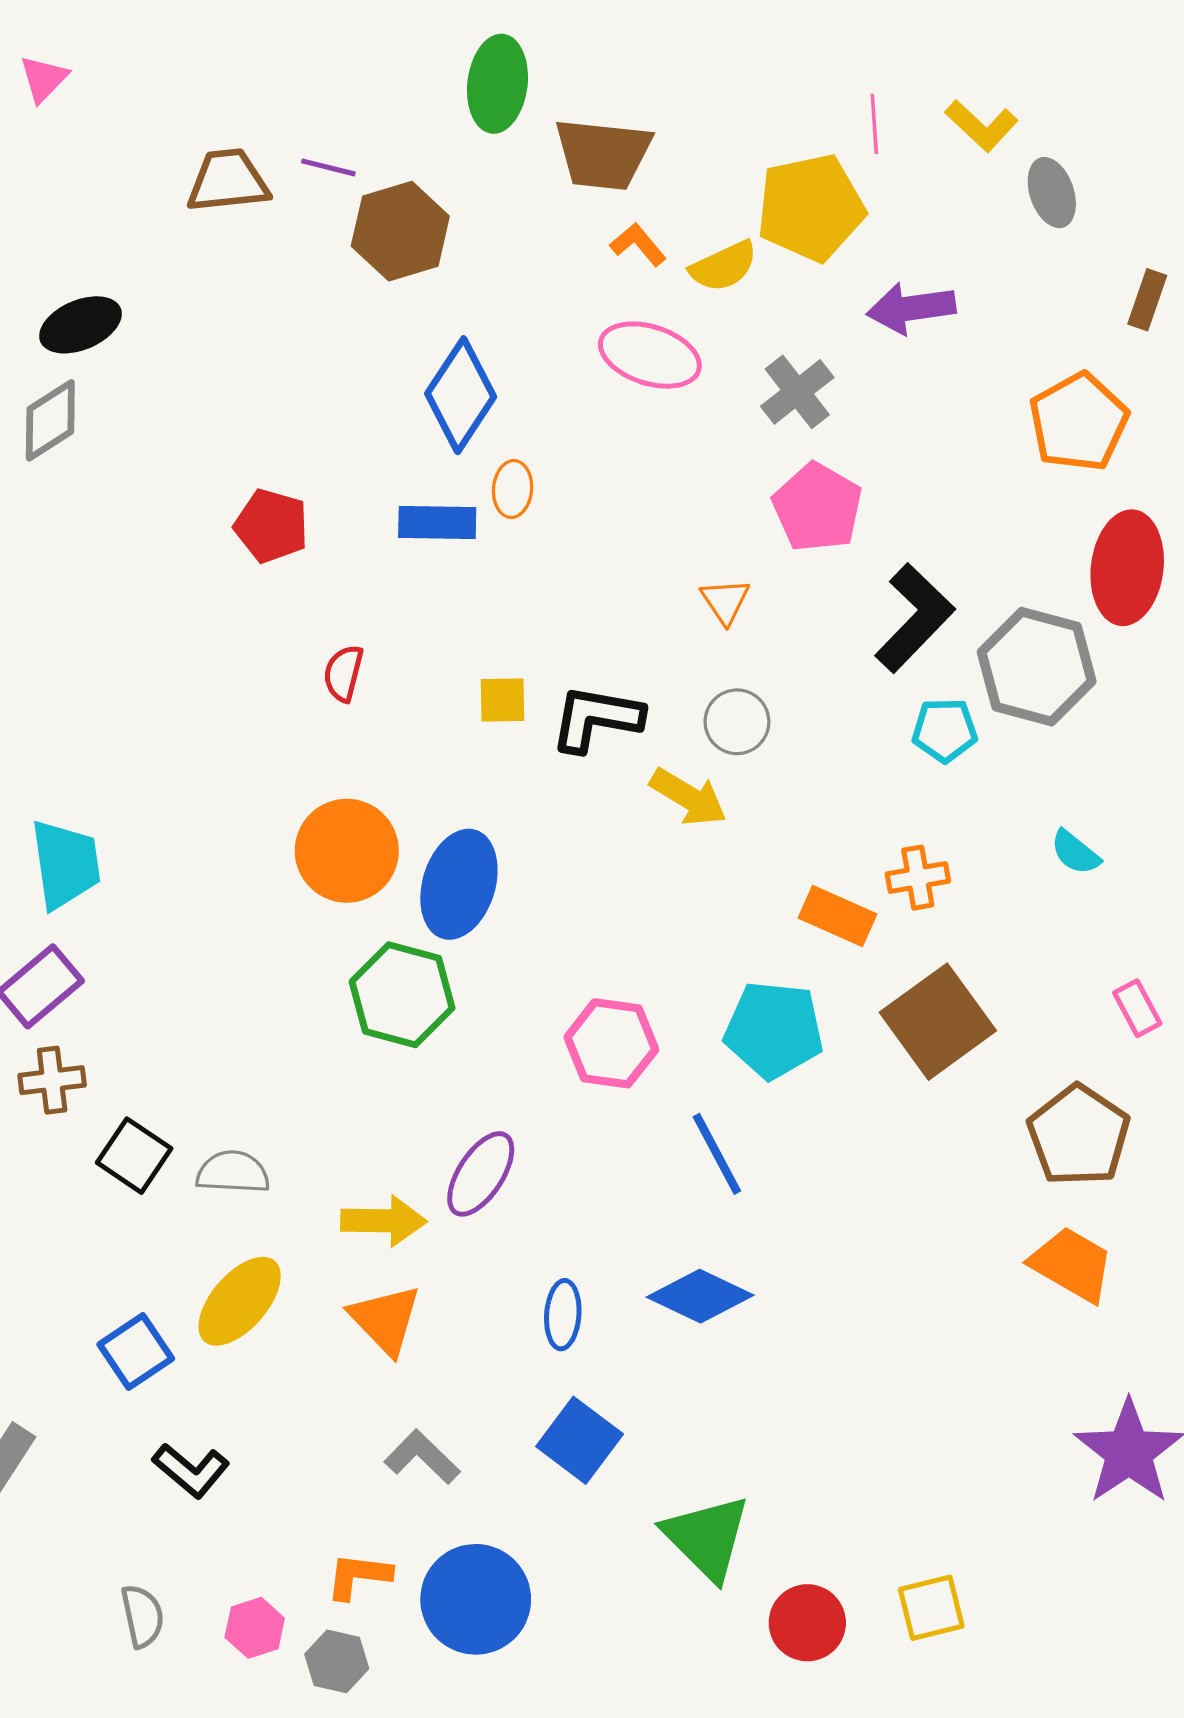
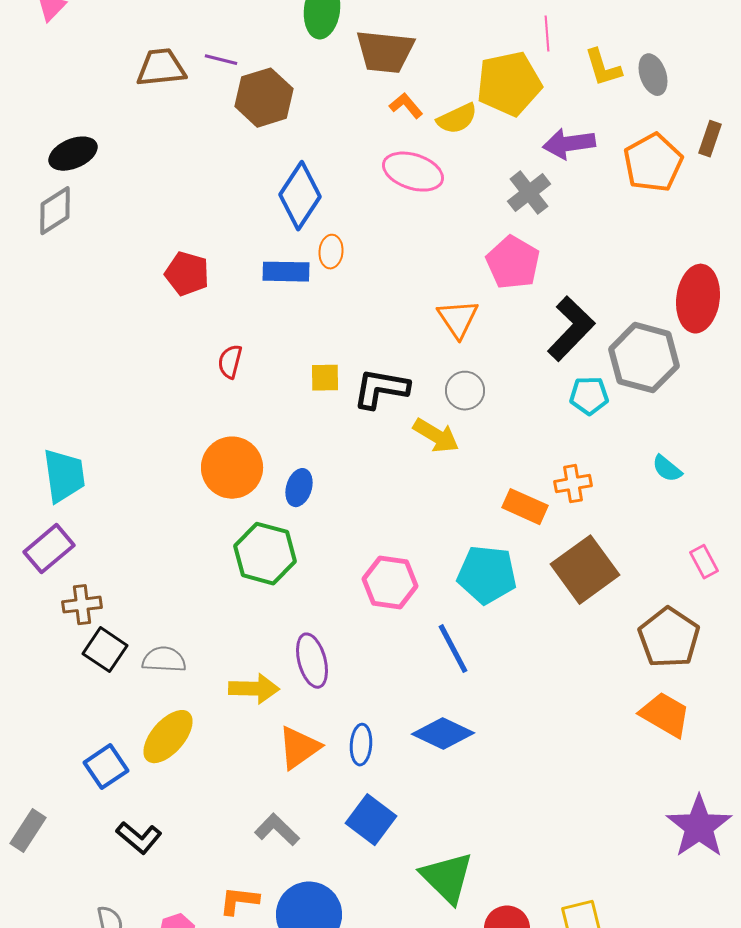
yellow L-shape: (981, 126) -> (603, 68), moved, turned 30
gray cross: (797, 392) -> (529, 193), moved
orange pentagon: (1079, 422) -> (653, 163), moved
orange triangle: (725, 601) -> (458, 319), size x1.4
blue ellipse: (459, 884) -> (299, 488), size x0.6
brown cross: (52, 1080) -> (82, 605), moved
purple ellipse: (481, 1174) -> (312, 661), turned -48
orange triangle: (385, 1320) -> (299, 748), moved, turned 39

